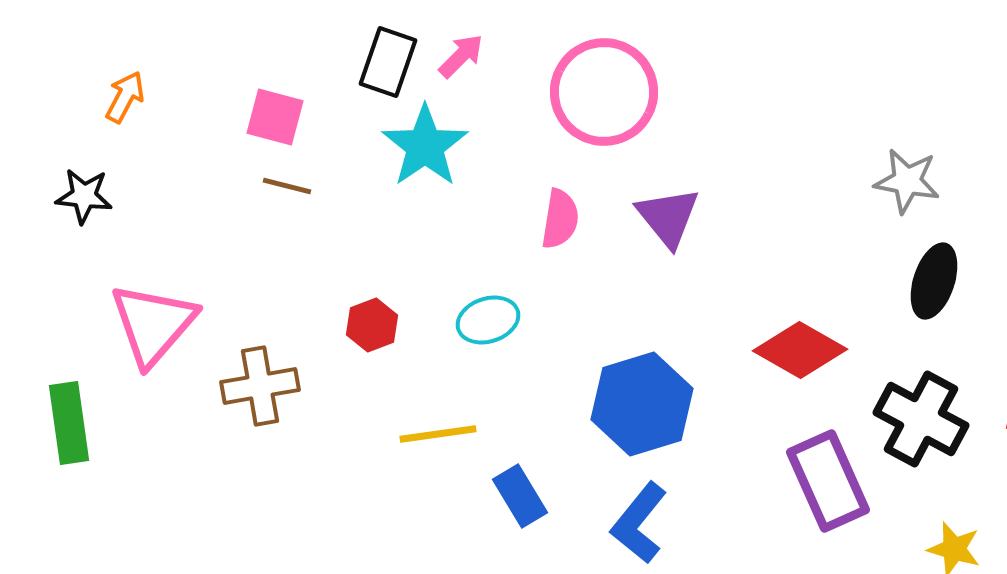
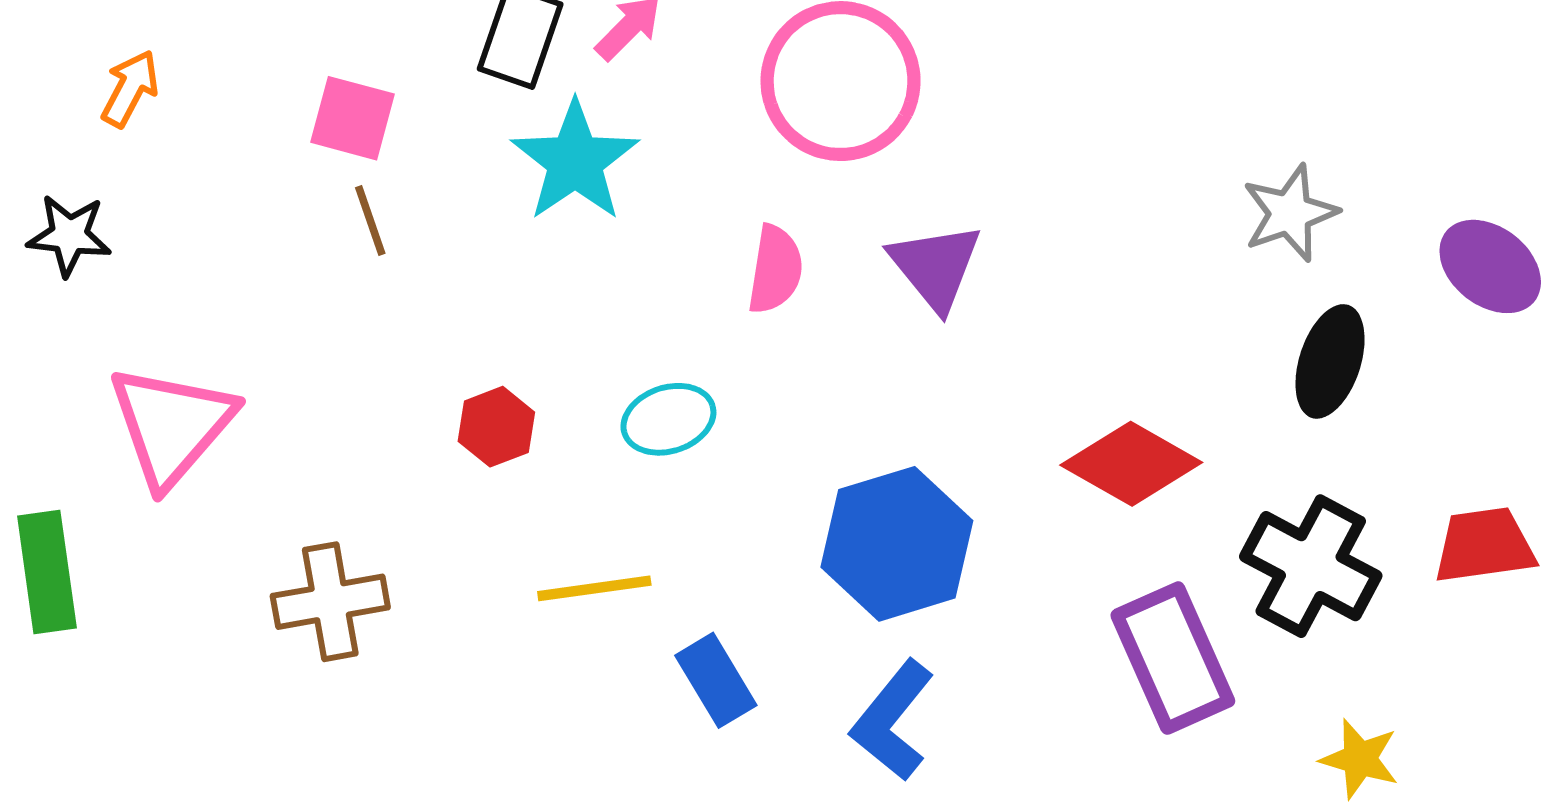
gray star: (907, 181) -> (1290, 213), turned -30
brown line: (287, 186) -> (370, 221), turned 57
brown cross: (260, 386) -> (330, 602), moved

